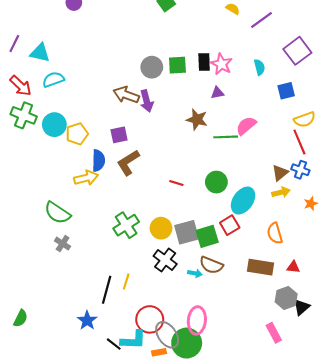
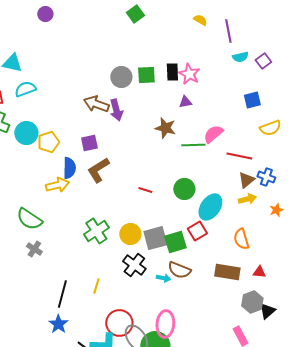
purple line: (262, 20) -> (228, 31), turned -65
purple square: (297, 51) -> (263, 61), size x0.6
cyan semicircle: (259, 67) -> (240, 57), moved, turned 91
red line: (299, 142) -> (239, 156), moved, turned -55
black line: (107, 290) -> (62, 294), moved

